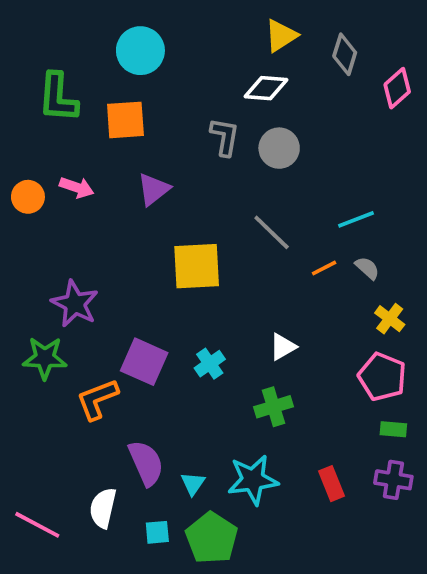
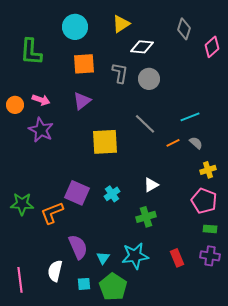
yellow triangle: (281, 36) -> (121, 24), moved
orange square: (125, 120) -> (84, 64), moved
purple star: (75, 304) -> (41, 130), moved
yellow cross: (390, 319) -> (208, 170), turned 35
green star: (45, 358) -> (22, 204), moved
pink line: (37, 525) -> (20, 280), turned 55

